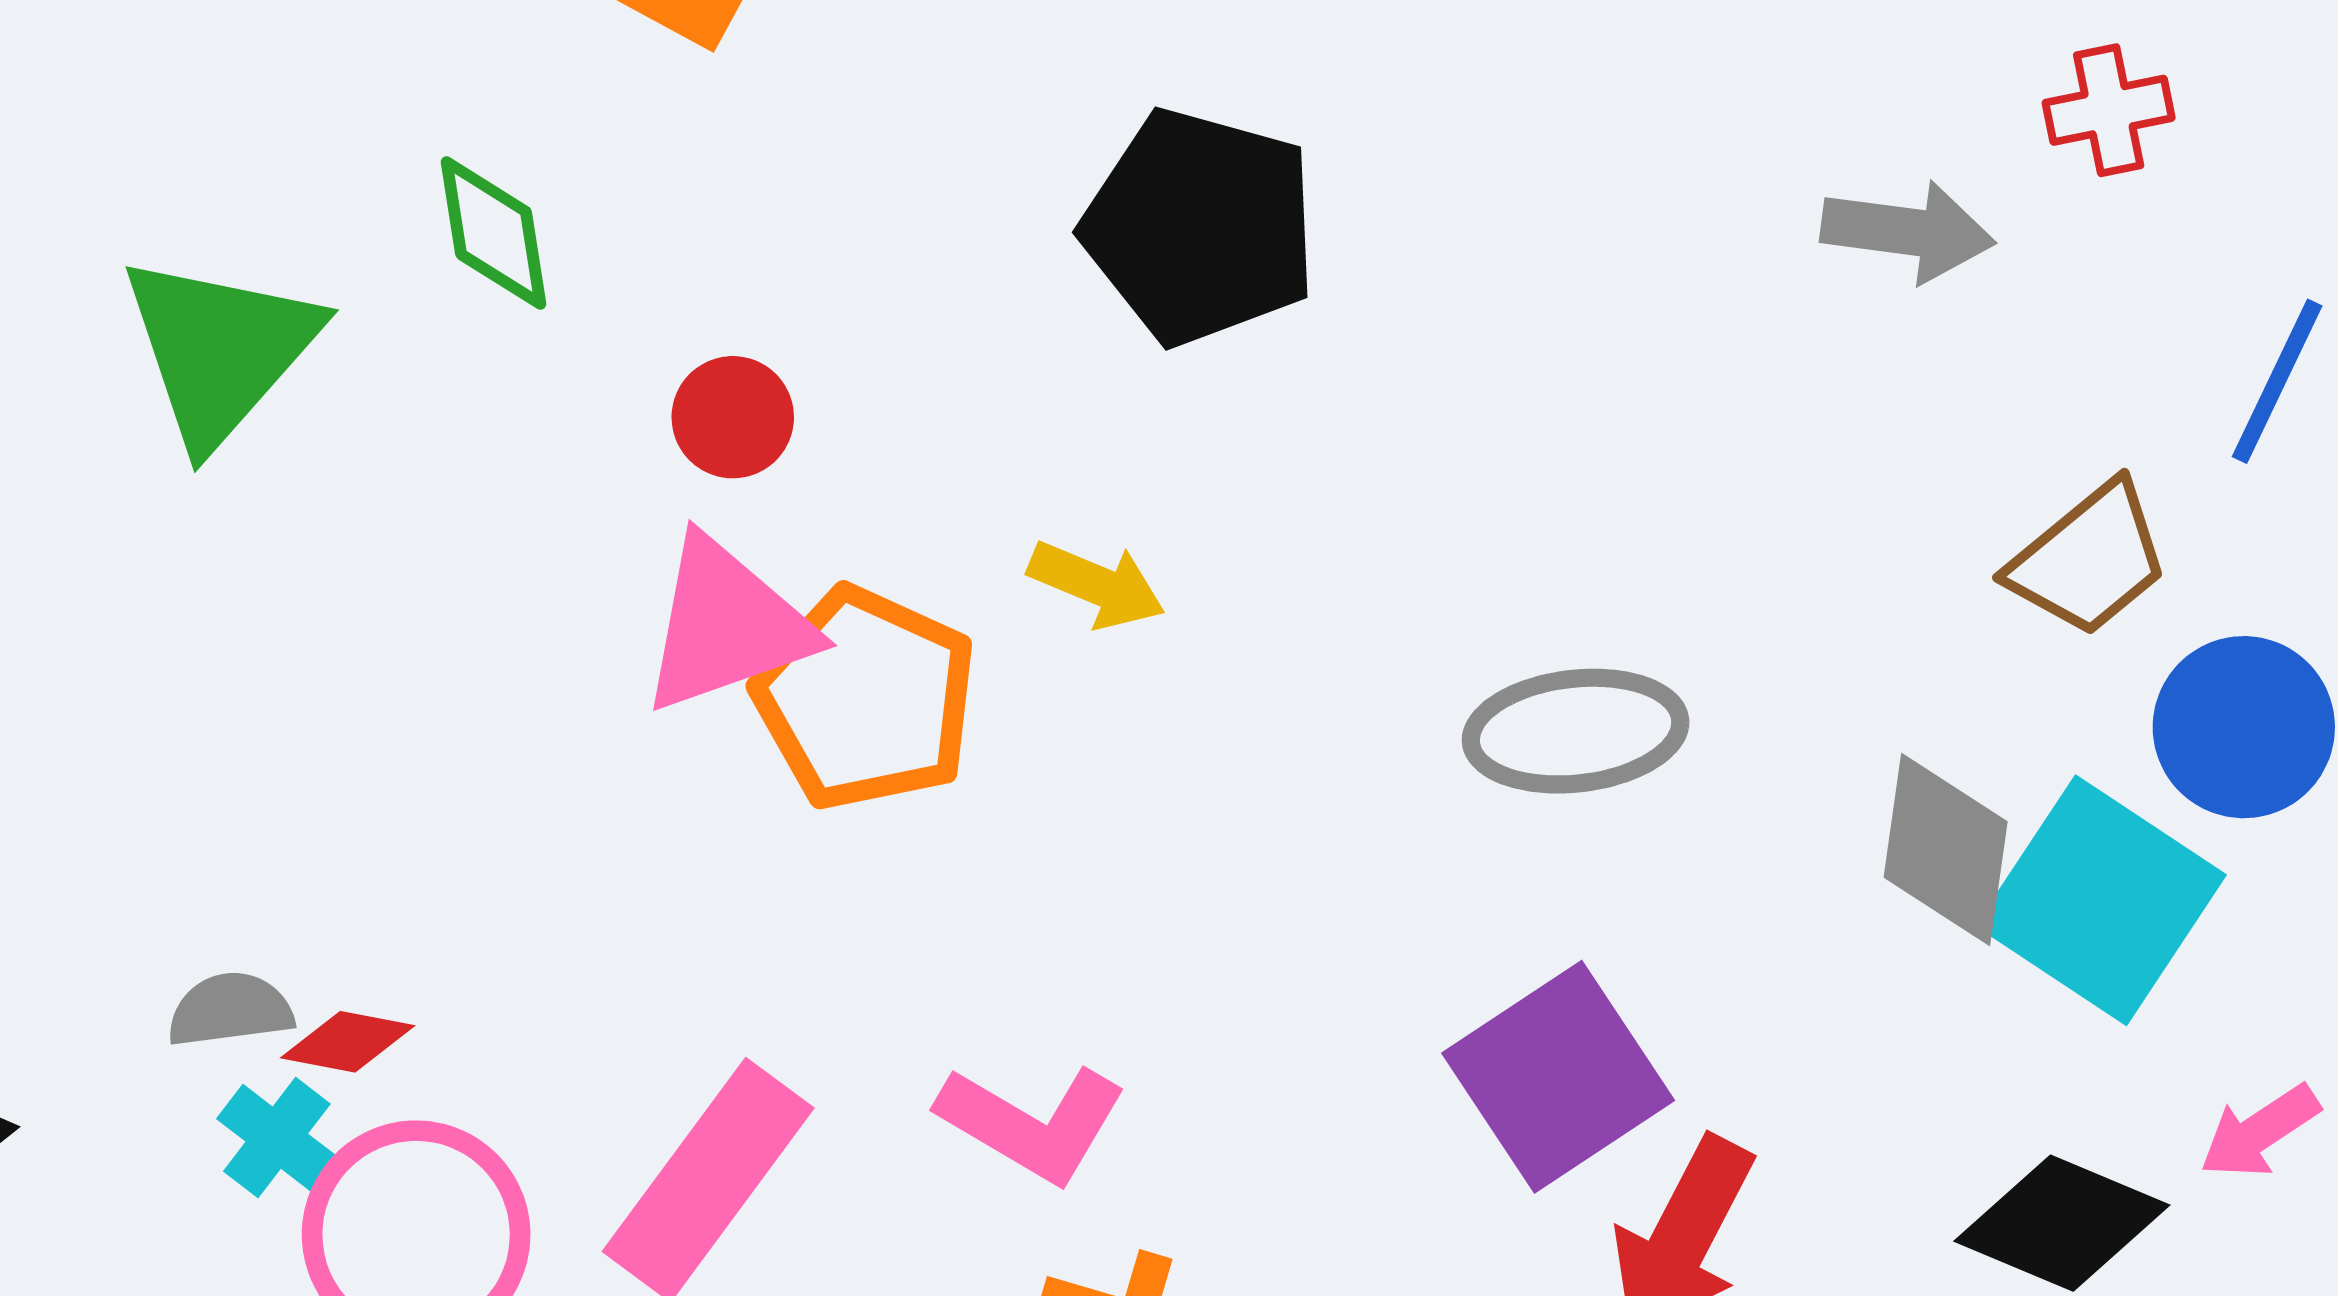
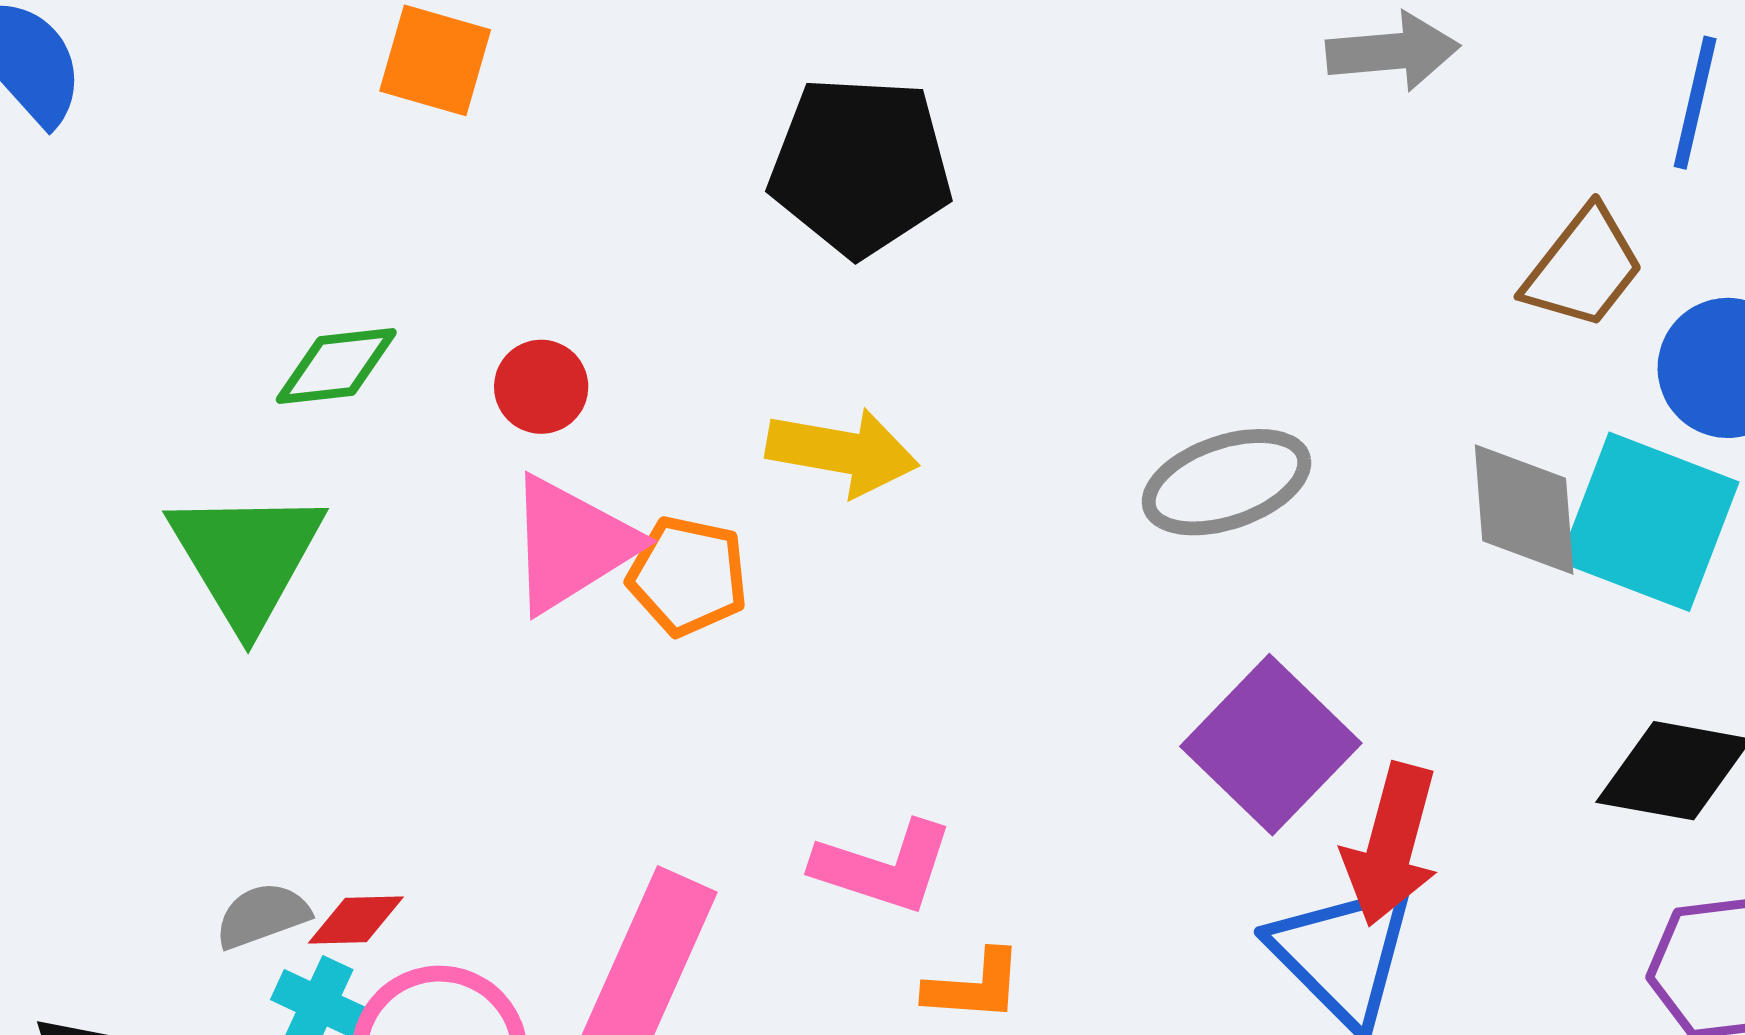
green diamond: (494, 233) -> (336, 366), moved, turned -75
green triangle: (220, 350) -> (246, 558), moved
yellow arrow: (1097, 585) -> (842, 452), size x1.4
orange pentagon: (866, 699) -> (688, 576), size x0.7

